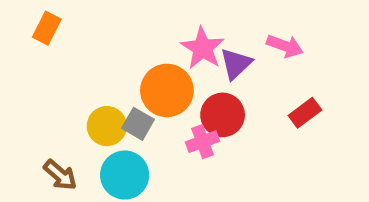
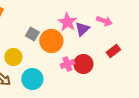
red circle: (223, 115) -> (83, 64), moved
gray square: (138, 124) -> (32, 34), moved
yellow circle: (107, 126) -> (13, 57), moved

